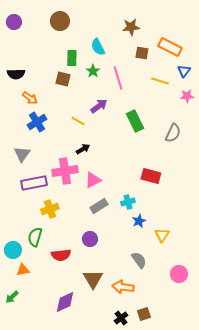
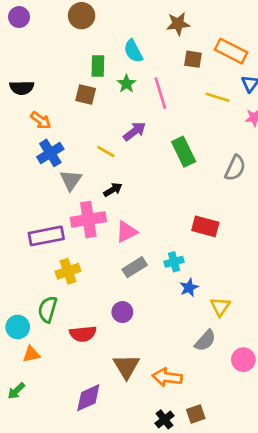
gray triangle: (22, 154) -> (71, 180), moved
gray semicircle: (139, 260) -> (205, 341), moved, turned 78

